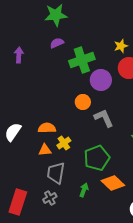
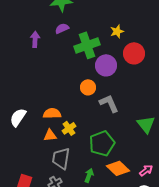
yellow star: (121, 46) -> (117, 31), moved
purple arrow: (19, 55) -> (35, 39), moved

